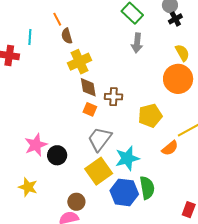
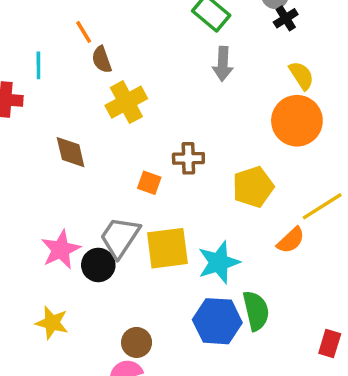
brown diamond: (88, 87) -> (71, 152), moved
gray trapezoid: (100, 139) -> (120, 237), moved
yellow square: (99, 171) -> (167, 248), moved, turned 32

